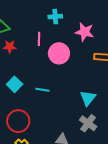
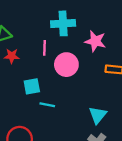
cyan cross: (55, 17) -> (63, 23), size x1.5
cyan square: (15, 84) -> (32, 86), moved, turned 35

